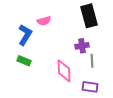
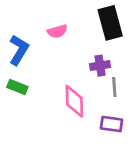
pink semicircle: (44, 21) -> (57, 31), moved

